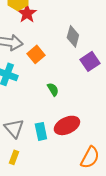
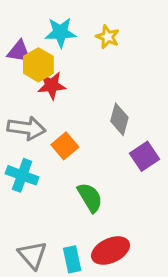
red star: (27, 13) -> (52, 85), turned 30
green semicircle: (53, 89) -> (90, 197), size x1.5

